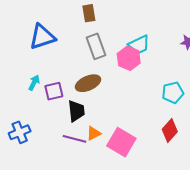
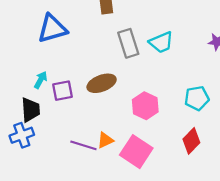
gray rectangle: (96, 46) -> (128, 43), moved
pink hexagon: (129, 58) -> (145, 106), moved
black trapezoid: (76, 111) -> (30, 110), moved

